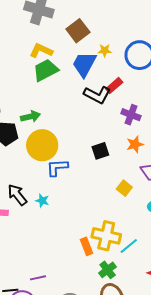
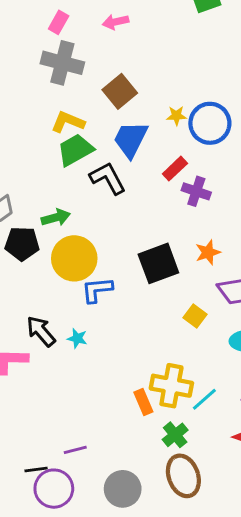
yellow star: (105, 50) -> (176, 116), moved
black L-shape: (97, 95) -> (108, 178), moved, turned -144
purple cross: (131, 115) -> (196, 191), moved
black square: (100, 151) -> (158, 263), size x1.6

